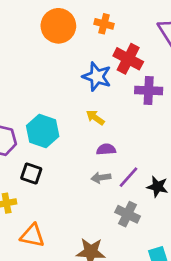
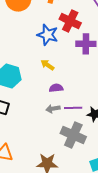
purple line: (128, 177) -> (73, 108), turned 48
gray cross: (128, 214) -> (73, 135), size x1.4

